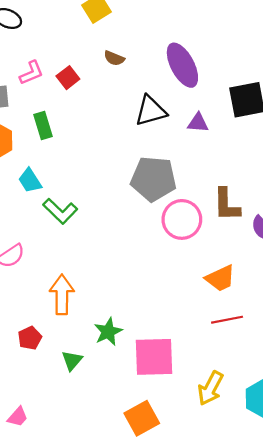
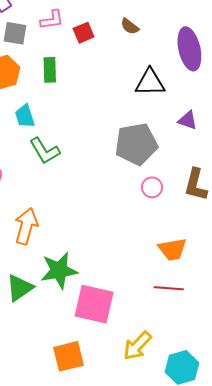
purple triangle: (198, 123) -> (188, 120), moved
gray pentagon: (153, 179) -> (136, 144), turned -30
pink circle: (182, 219) -> (152, 187), size x0.6
green star: (108, 332) -> (59, 271), size x1.4
green triangle: (72, 361) -> (20, 288), size x1.4

